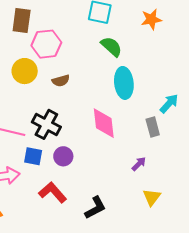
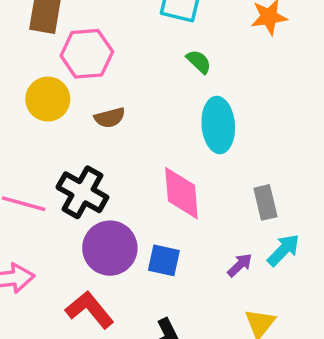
green semicircle: (111, 47) -> (199, 62), size x0.7
cyan arrow: (169, 104) -> (283, 250), moved
blue square: (33, 156) -> (164, 260), moved
purple circle: (63, 156) -> (110, 248), size x1.6

